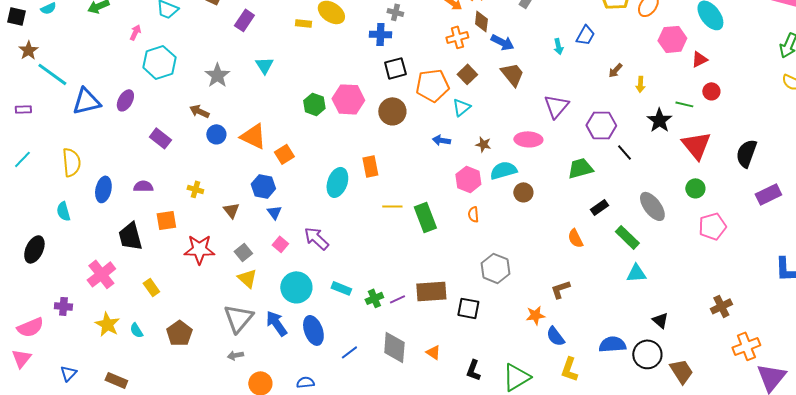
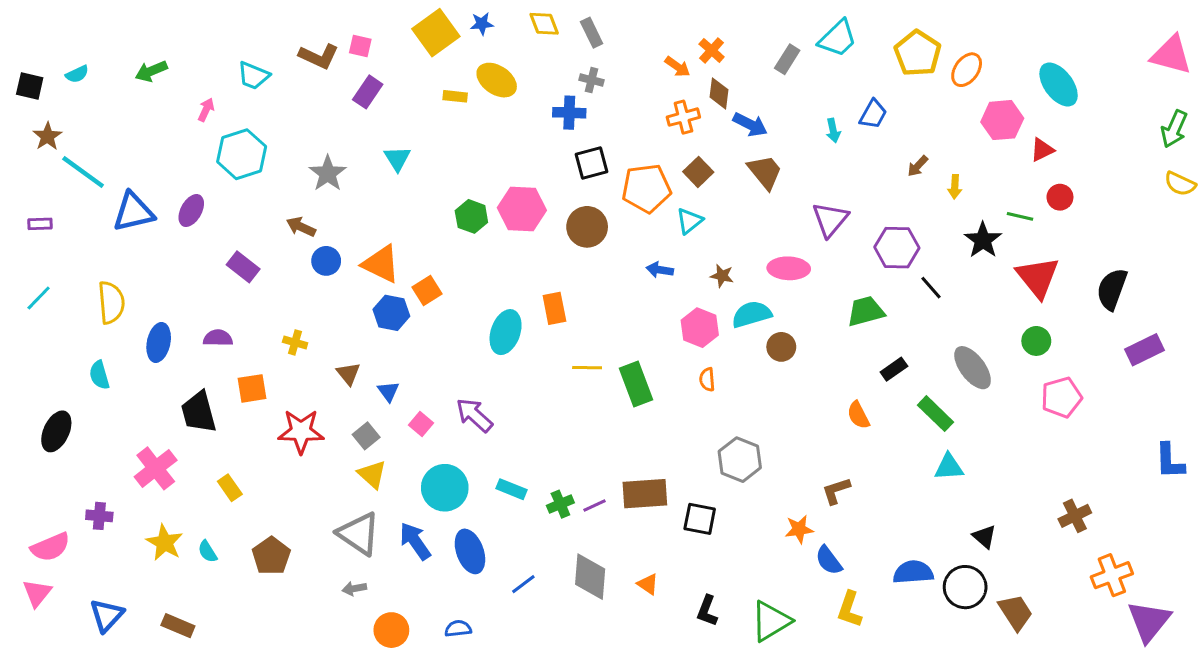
blue hexagon: (263, 186) -> (391, 313), moved
blue triangle: (274, 212) -> (388, 391), moved
gray triangle: (238, 318) -> (359, 534), turned -36
blue triangle: (68, 373) -> (107, 615), size x1.4

